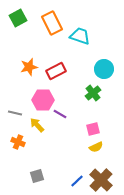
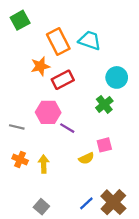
orange rectangle: (52, 23) -> (58, 42), moved
orange star: (29, 67) -> (40, 66), moved
yellow arrow: (37, 125) -> (44, 164), moved, turned 42
yellow semicircle: (96, 147) -> (86, 158), moved
gray square: (37, 176) -> (41, 207), moved, turned -32

